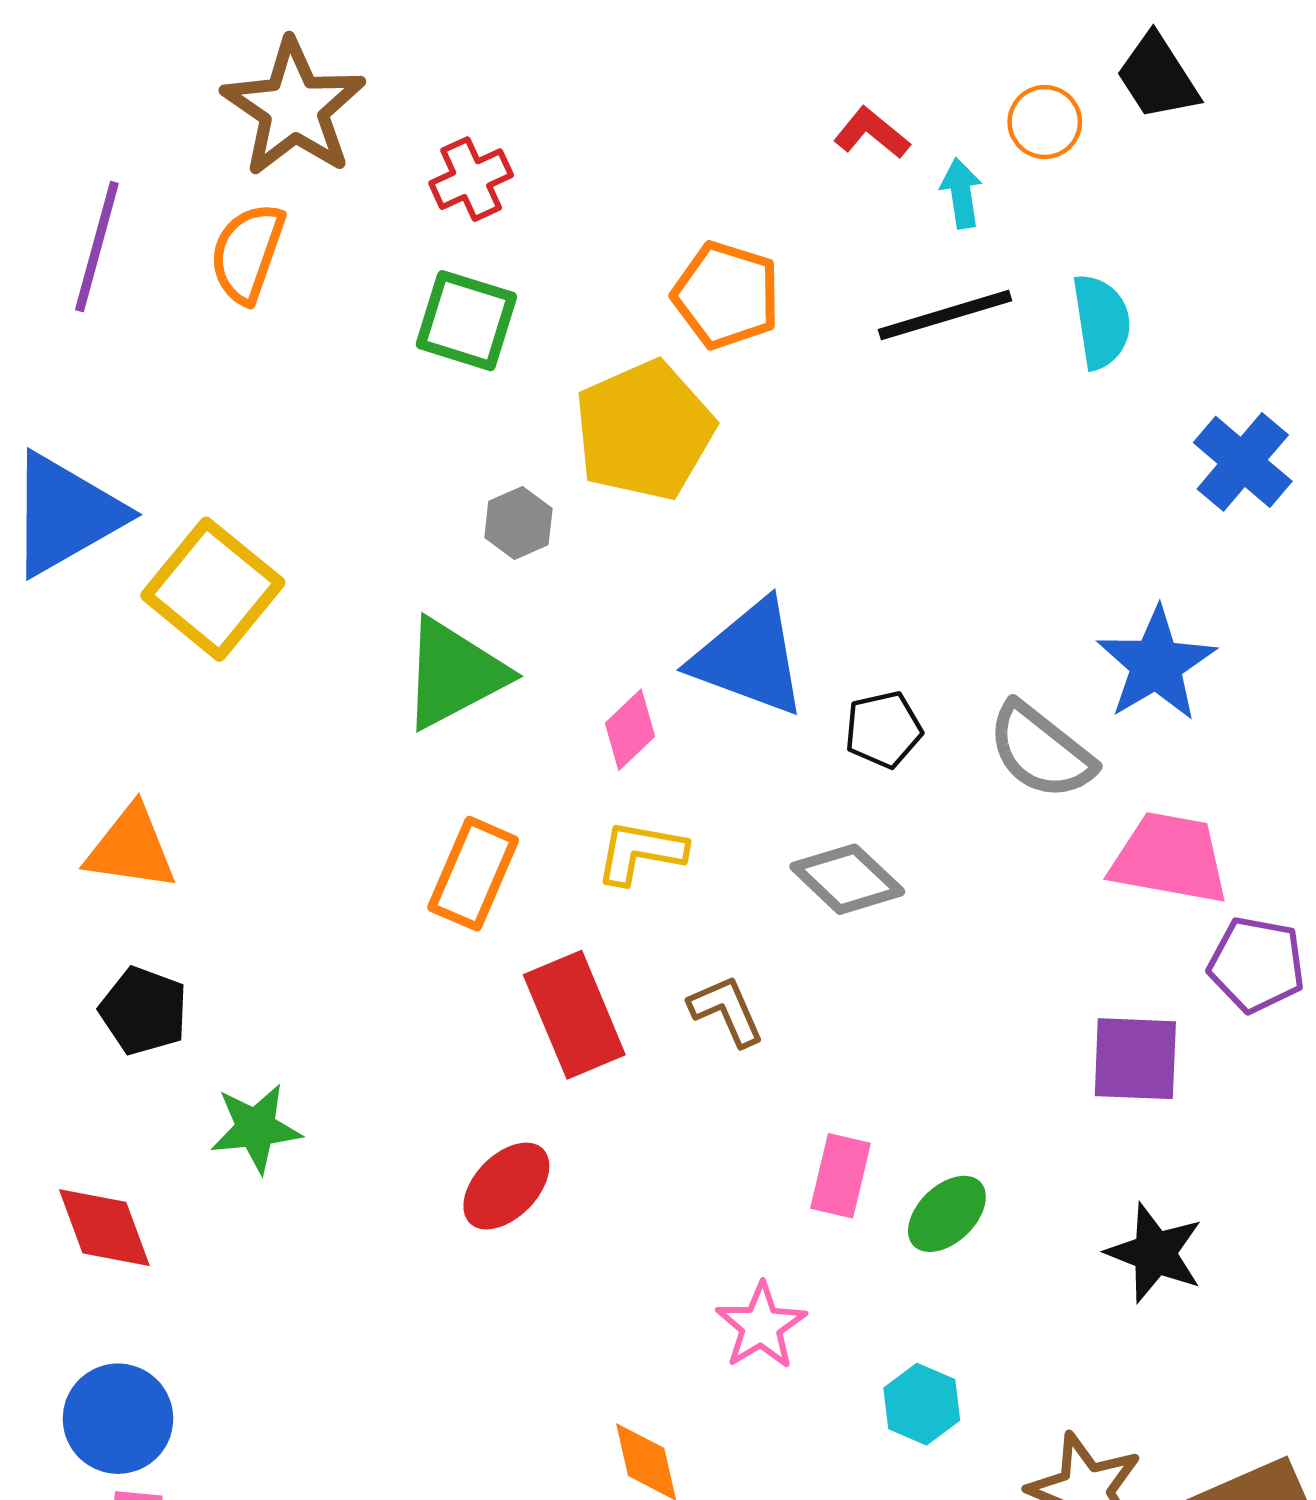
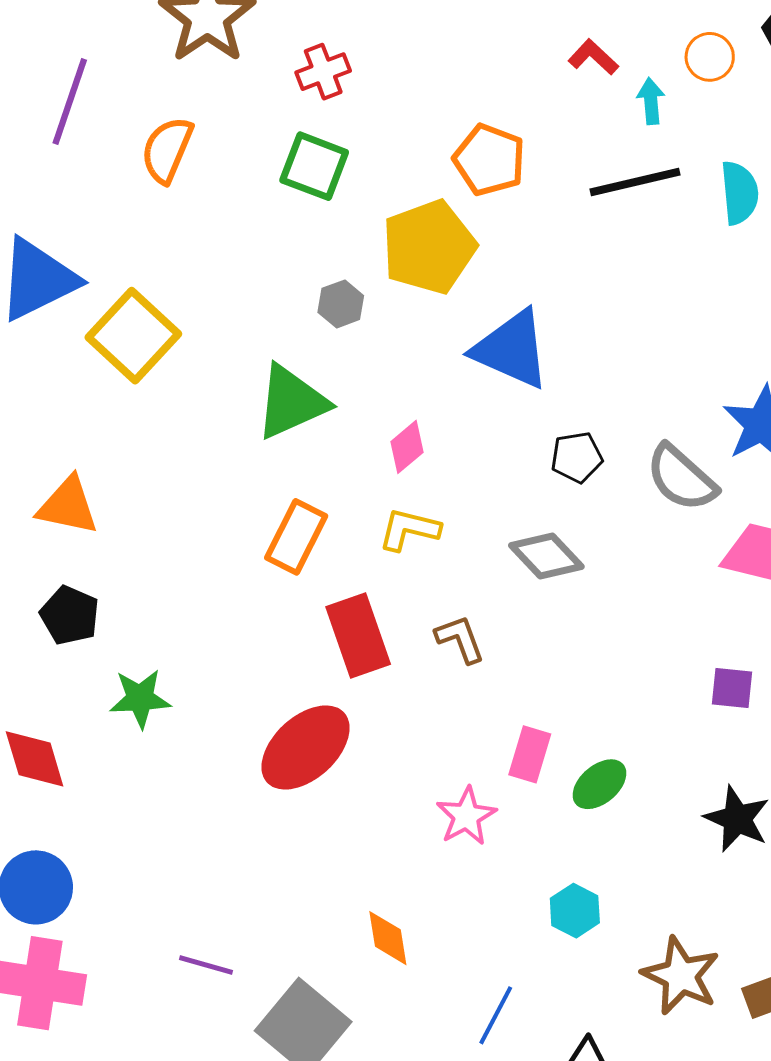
orange semicircle: (247, 253) -> (167, 150), moved
blue triangle: (749, 658) -> (512, 349), moved
purple square: (1135, 1059) -> (732, 688), size x0.7
red ellipse: (506, 1186) -> (306, 747), size x1.5
pink star: (761, 1326) -> (466, 816), moved

